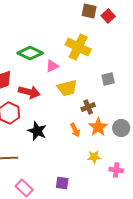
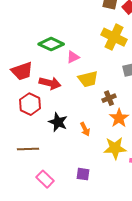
yellow cross: (78, 47) -> (114, 37), moved
orange arrow: (75, 130) -> (85, 129), moved
yellow star: (94, 157) -> (115, 148), size x1.6

